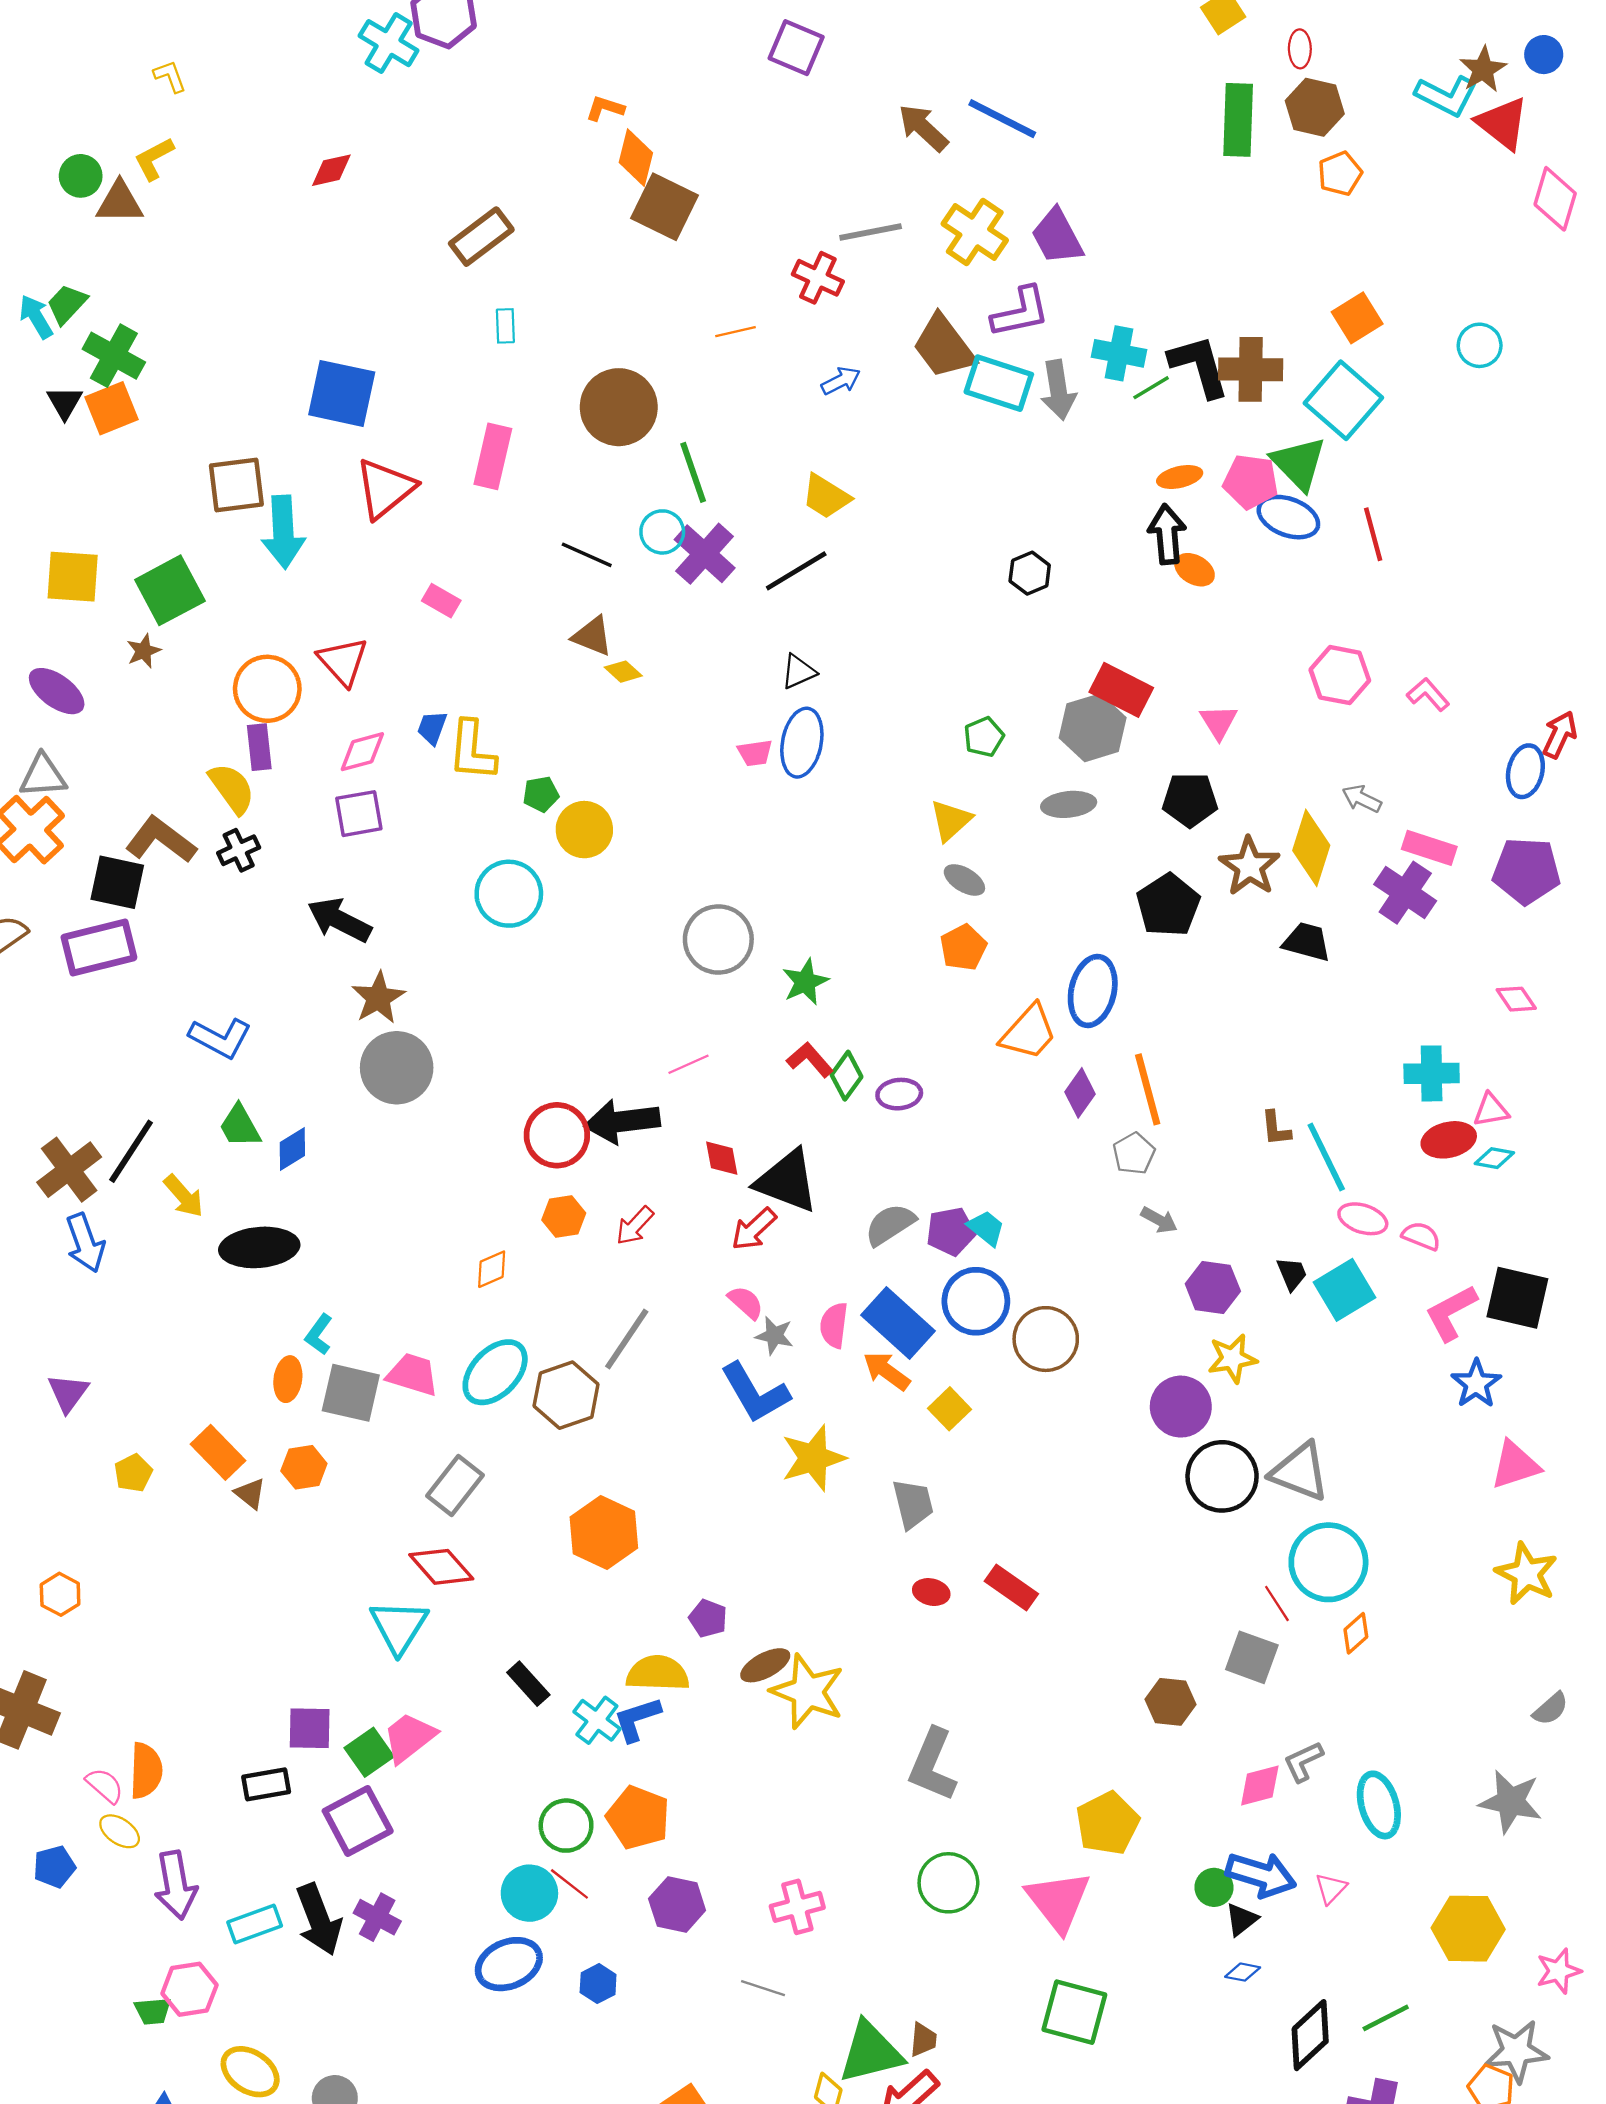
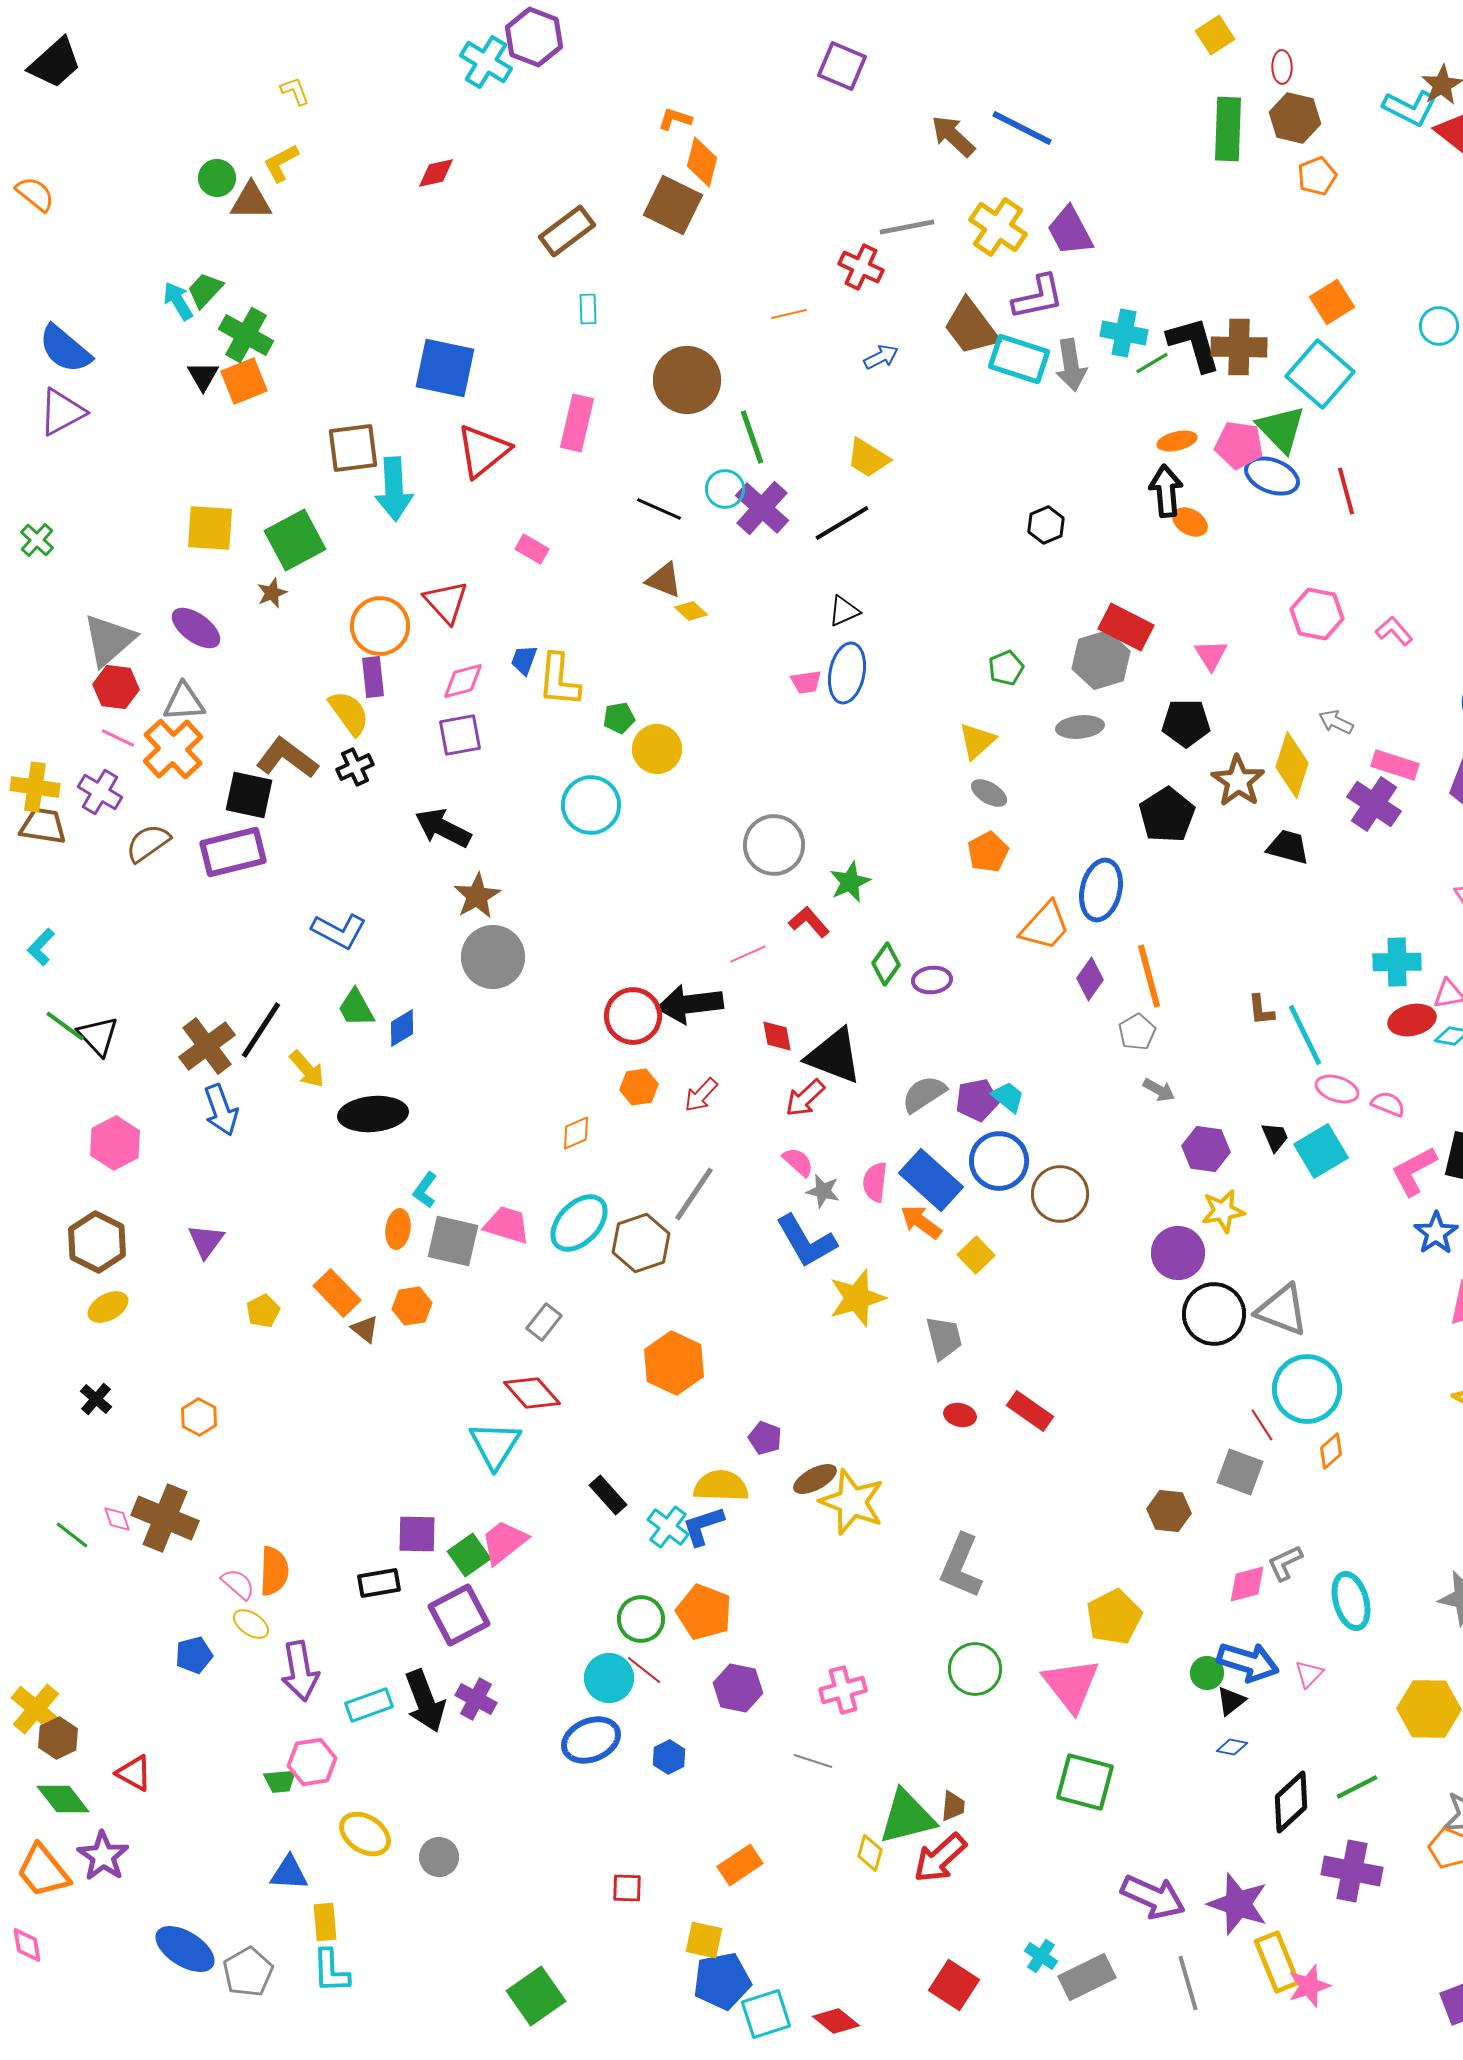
brown square: (665, 207) -> (673, 205), moved
red L-shape: (810, 1060) -> (809, 922), moved
gray rectangle: (455, 1486) -> (544, 1322), size x0.7

